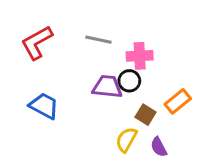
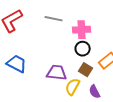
black circle: (129, 81) -> (83, 49), moved
purple trapezoid: (107, 87) -> (57, 73), moved

